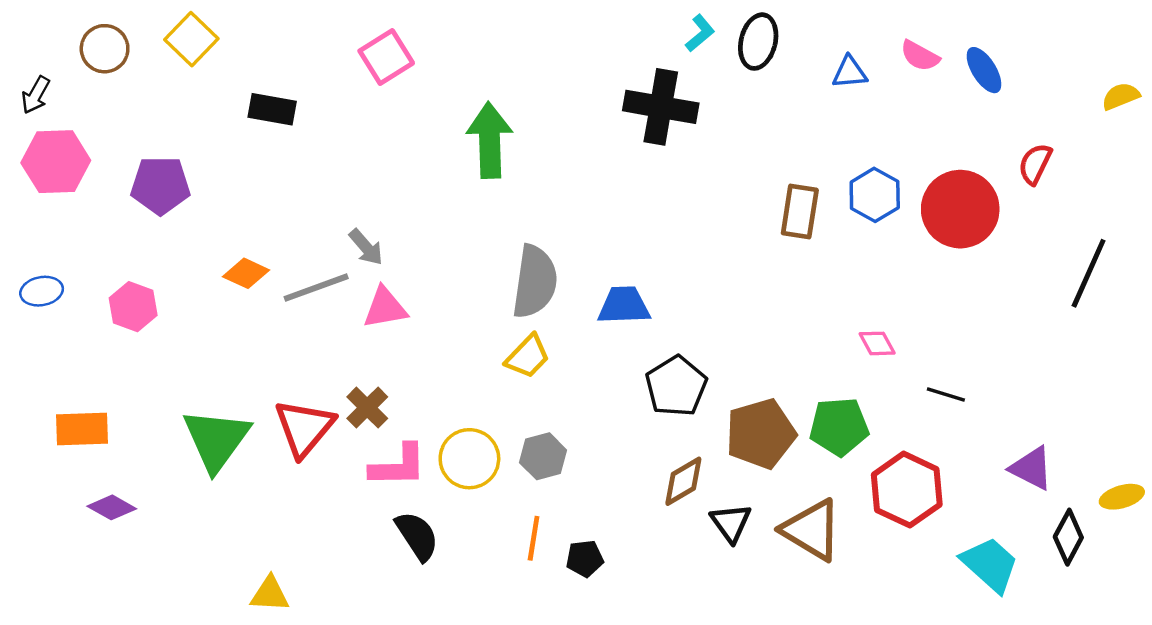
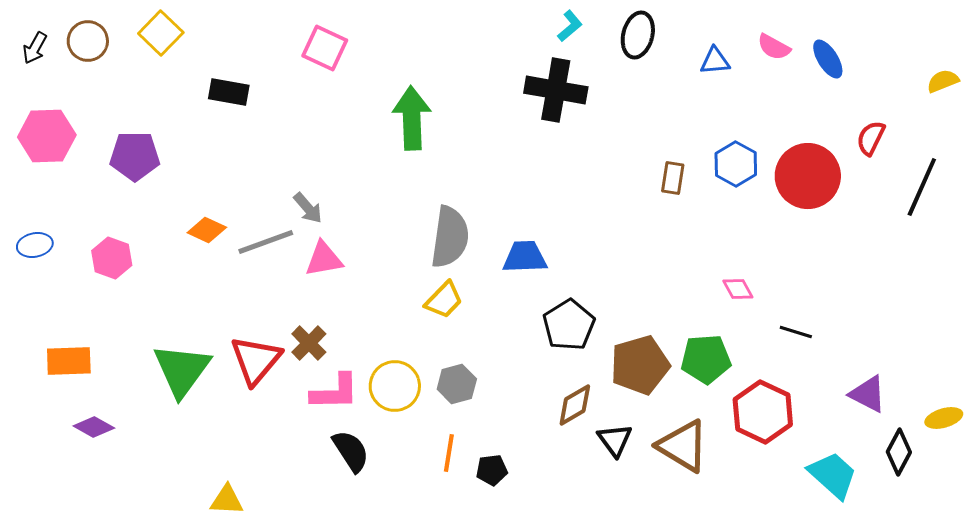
cyan L-shape: (700, 33) -> (570, 26), moved
pink square: (386, 57) -> (325, 48), turned -33
black arrow: (36, 95) -> (35, 48), moved
brown rectangle: (800, 211) -> (673, 178), size x0.7
black line: (1089, 273) -> (922, 187), moved

